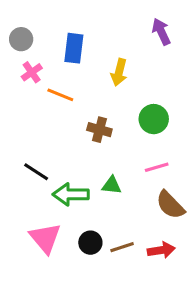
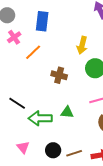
yellow arrow: (119, 72) -> (82, 45), moved
orange line: (60, 95) -> (33, 52), turned -66
pink triangle: (45, 238) -> (23, 147), size x0.6

